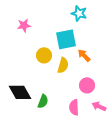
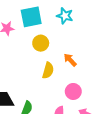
cyan square: (66, 39) -> (31, 17), moved
yellow circle: (44, 55) -> (41, 43), moved

